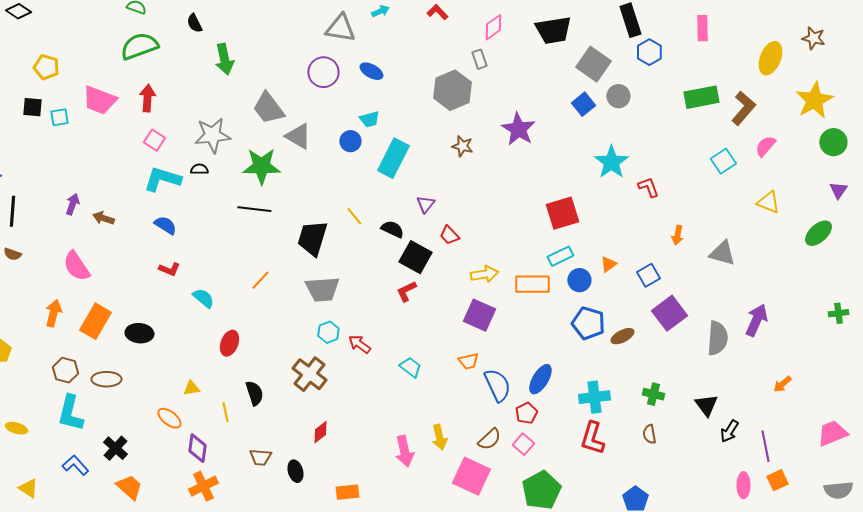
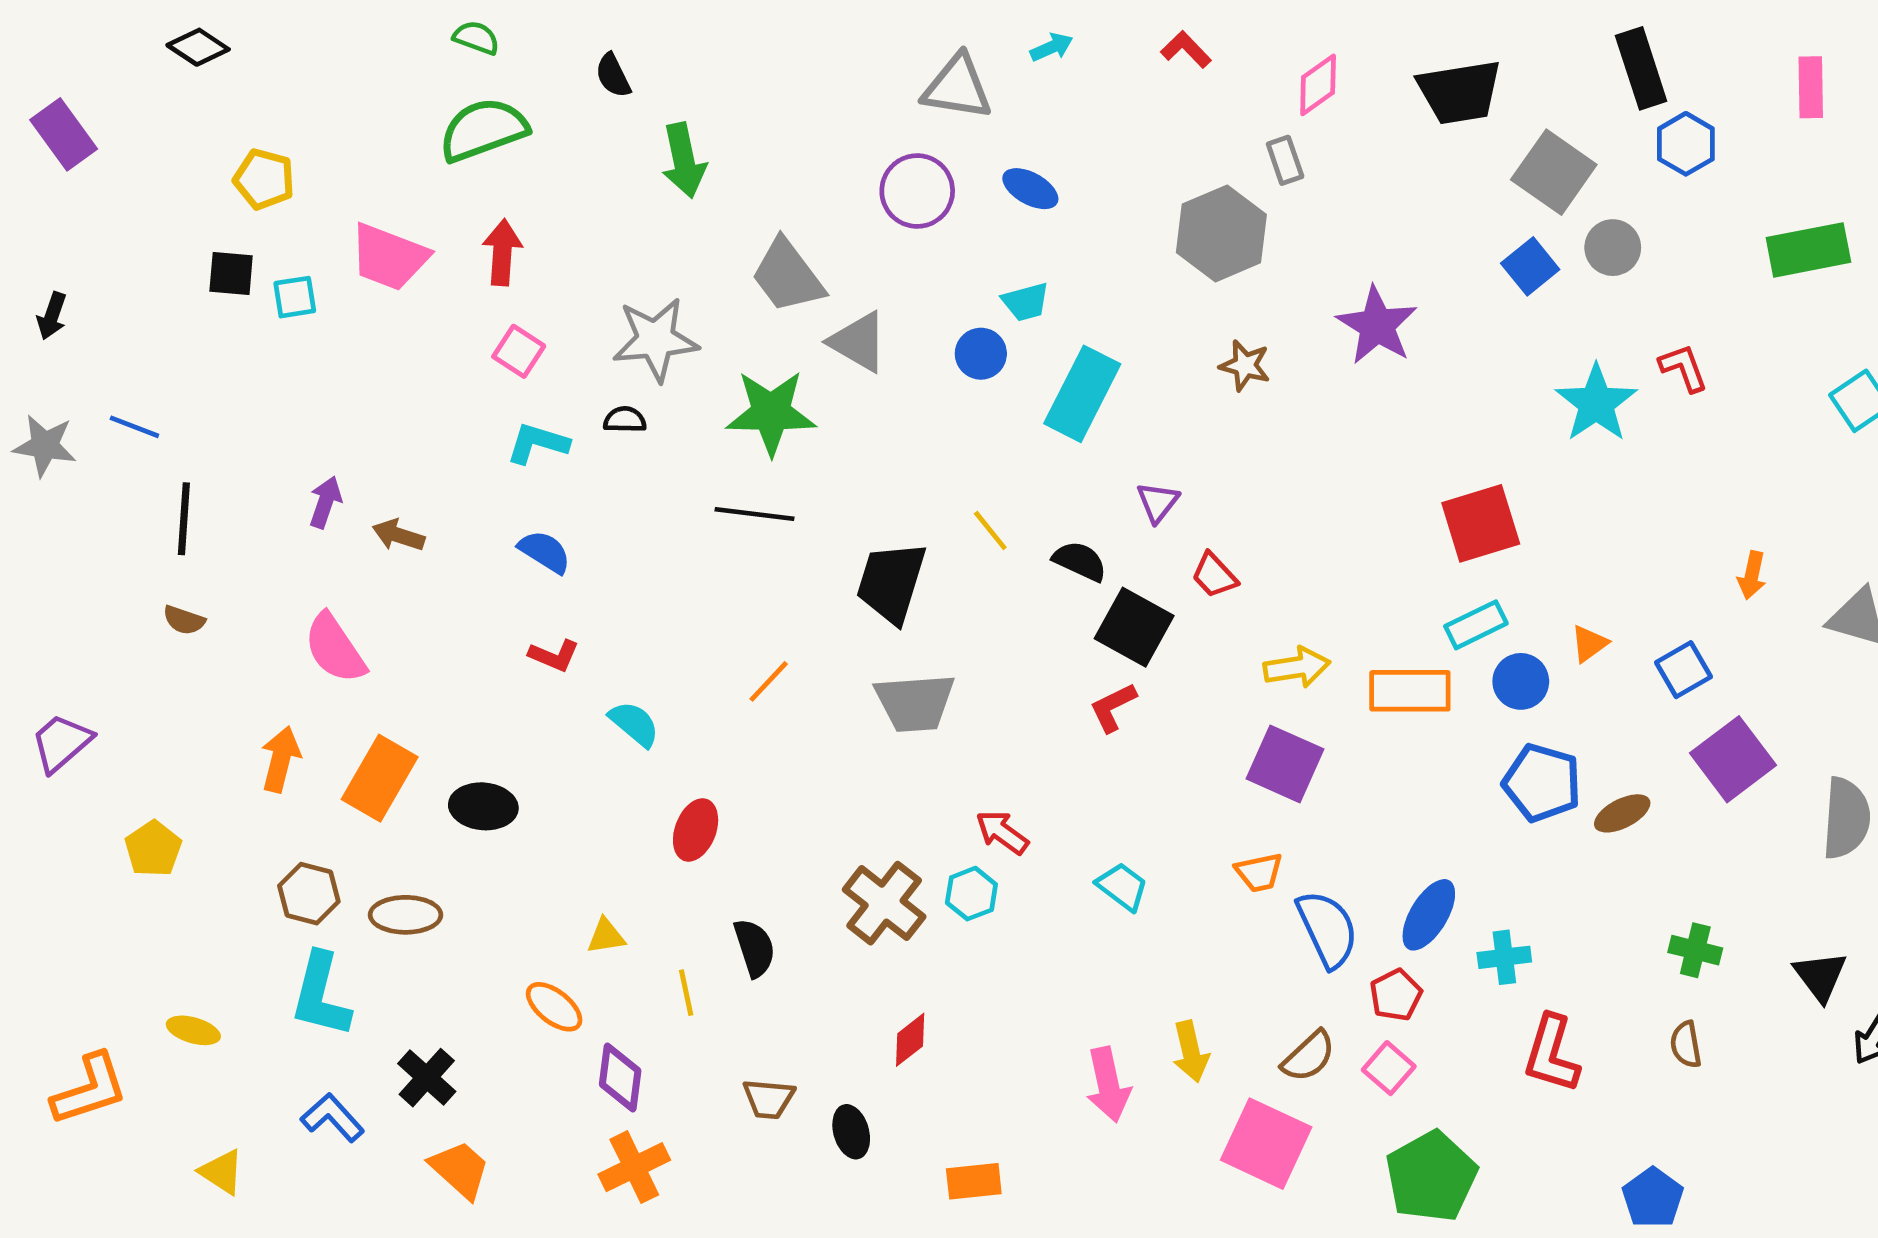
cyan L-shape: (162, 179) -> (538, 443), size x0.7
red L-shape: (648, 187) -> (1683, 368), moved
cyan hexagon: (328, 332) -> (971, 894), moved
cyan cross: (594, 397) -> (1504, 957), moved, size x0.7

